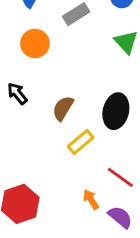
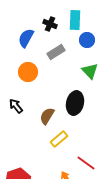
black ellipse: (116, 111) -> (75, 103), moved

